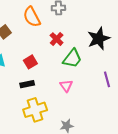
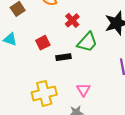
black rectangle: (27, 84) -> (63, 57), moved
pink triangle: (66, 86) -> (83, 90), moved

